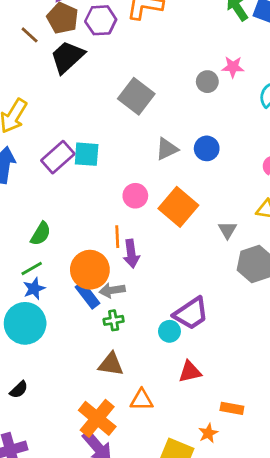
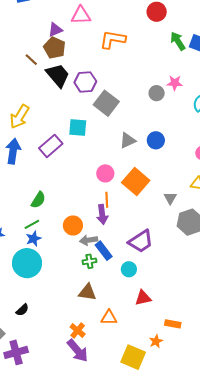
purple hexagon: (101, 20) -> (85, 82), moved
black trapezoid: (67, 57) -> (58, 75), turned 92
cyan square: (87, 154) -> (78, 127), moved
orange line: (117, 237) -> (107, 200), moved
orange circle: (90, 270) -> (73, 226), size x0.7
blue rectangle: (88, 295) -> (104, 251), moved
purple trapezoid: (191, 313) -> (141, 241), moved
orange cross: (97, 418) -> (78, 330), size x0.6

